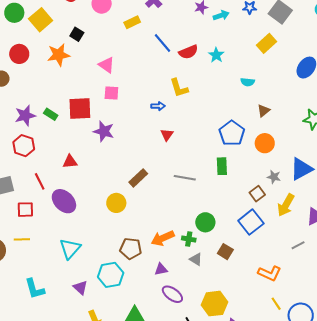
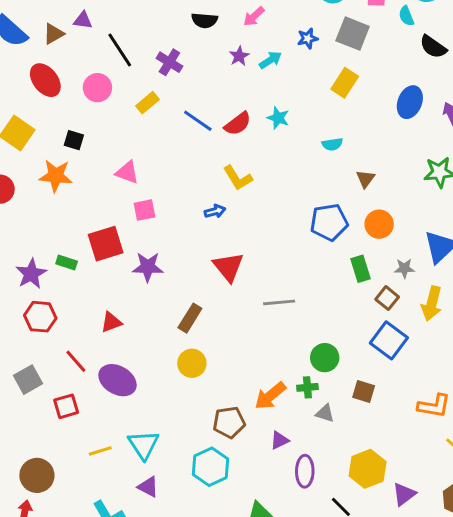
orange star: (59, 55) -> (56, 176), turned 30
blue pentagon: (232, 133) -> (329, 222), turned -30
red triangle: (167, 135) -> (228, 267), moved, size x1.6
green rectangle: (222, 166) -> (360, 269), moved
brown rectangle: (138, 178) -> (190, 318), moved
yellow line: (22, 239) -> (100, 451), moved
purple triangle: (80, 288) -> (148, 487), moved
purple ellipse: (172, 294) -> (305, 471), turned 70

